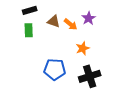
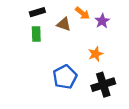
orange arrow: (71, 24) -> (82, 13), moved
blue pentagon: (55, 69) -> (65, 77), turned -30

